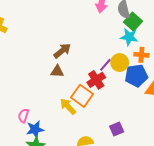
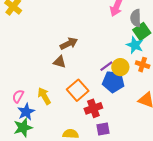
blue pentagon: (136, 76) -> (113, 82), moved
red cross: (96, 80) -> (93, 108), moved
yellow arrow: (68, 106) -> (44, 96), moved
blue star: (35, 129) -> (26, 112), turned -30

